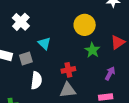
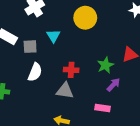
yellow circle: (85, 25) -> (85, 18), moved
green star: (92, 50) -> (105, 65), moved

